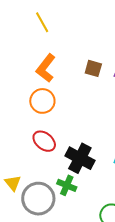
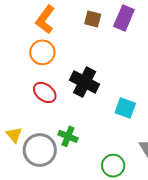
black cross: (80, 158) -> (85, 82), moved

